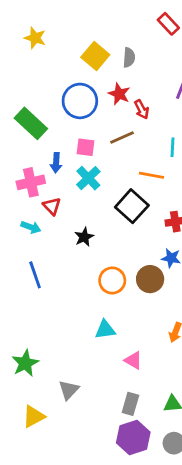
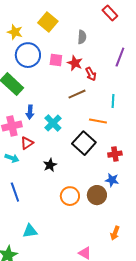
yellow star: (35, 38) -> (15, 32), moved
yellow square: (95, 56) -> (48, 22), moved
blue circle: (80, 101) -> (28, 55), moved
pink square: (86, 147) -> (56, 60), moved
red triangle: (52, 206) -> (27, 143), turned 40
cyan triangle: (105, 330) -> (30, 231), moved

